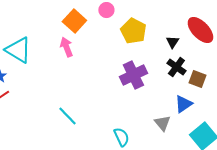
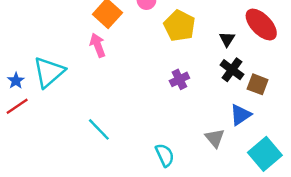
cyan triangle: (18, 50) -> (49, 72), moved, turned 48
purple cross: (133, 75) -> (179, 79), size x0.6

